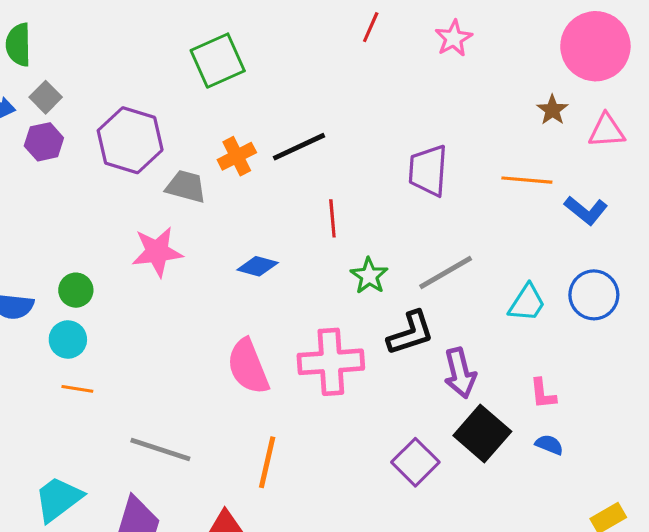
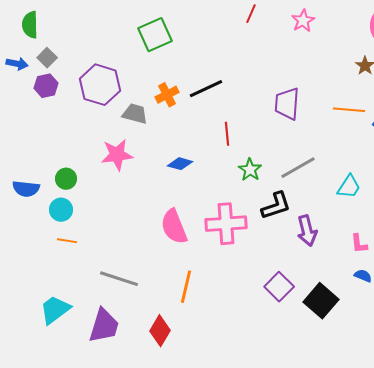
black square: (482, 434) -> (321, 301), moved

